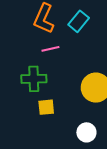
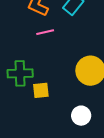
green cross: (34, 79) -> (20, 73), moved

